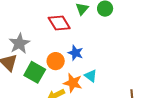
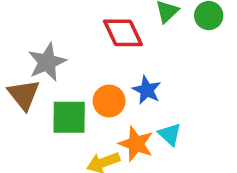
green square: (35, 72) -> (69, 117), turned -35

